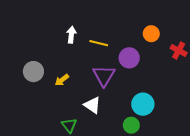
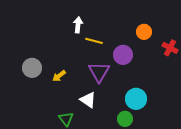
white arrow: (71, 35) -> (78, 25), moved

